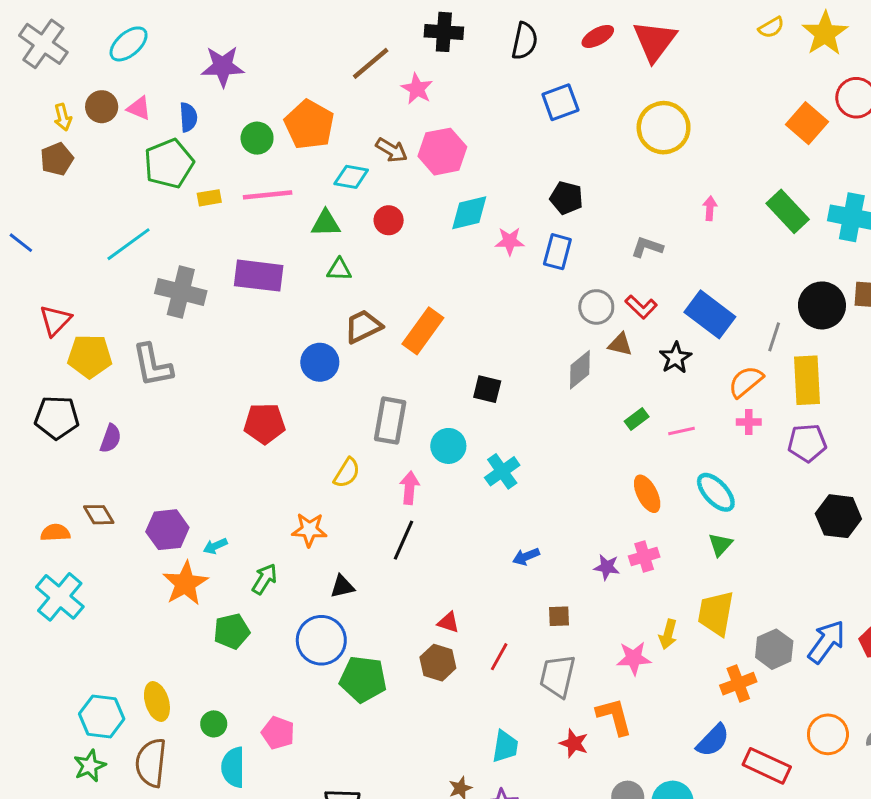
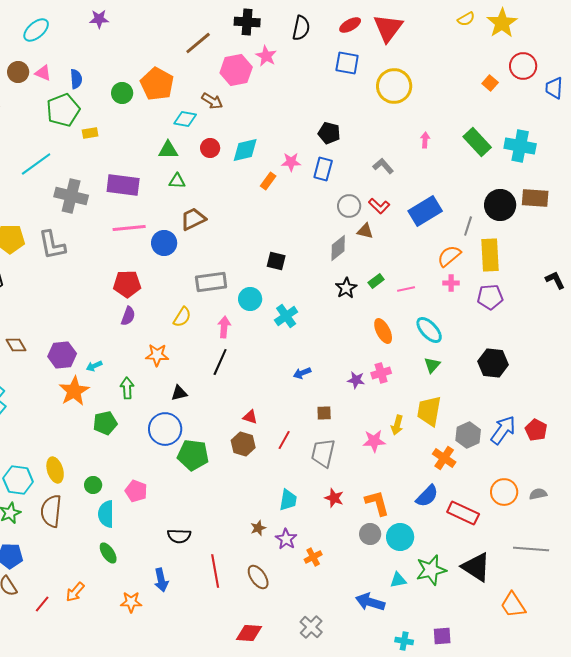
purple star: (223, 66) -> (99, 19), moved, size x0.7
pink star: (417, 89) -> (266, 56), moved
blue square: (560, 102) -> (347, 63), moved, turned 30
orange square: (807, 123) -> (490, 83), size x0.6
pink hexagon: (442, 152) -> (236, 70), moved
pink line: (268, 195) -> (129, 228), moved
cyan diamond: (469, 213) -> (245, 150), moved
gray L-shape: (647, 247) -> (383, 166), turned 30
blue rectangle: (710, 314) -> (425, 211), turned -68
orange rectangle: (423, 331) -> (268, 181), moved, size x0.6
black star: (676, 358) -> (346, 288), moved
gray rectangle: (390, 421) -> (211, 282), turned 72
purple semicircle: (111, 438) -> (128, 316), moved
black hexagon: (838, 516) -> (493, 363), moved
green arrow: (265, 579) -> (127, 388), turned -35
orange cross: (738, 684) -> (444, 458), turned -35
orange L-shape: (614, 716) -> (377, 503), moved

